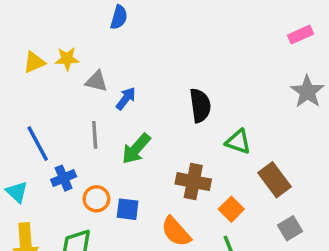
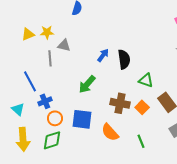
blue arrow: (126, 99) -> (103, 55), moved
gray line: (95, 135) -> (50, 58), moved
orange circle: (96, 199) -> (55, 118), moved
blue square: (128, 209) -> (82, 119), size x1.5
orange square: (231, 209) -> (142, 107), moved

